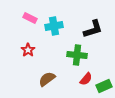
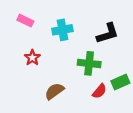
pink rectangle: (30, 18) -> (25, 21), moved
green rectangle: (104, 86) -> (120, 82), moved

